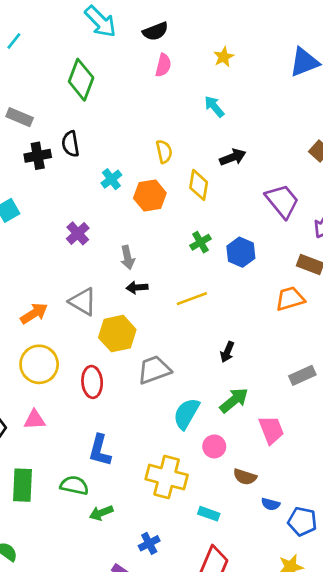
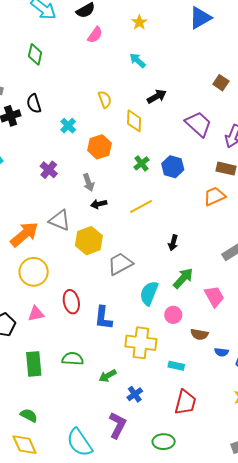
pink semicircle: (163, 65) -> (95, 35), turned 30
green diamond: (81, 80) -> (35, 54), size x0.7
orange hexagon: (150, 196) -> (99, 147), moved
orange arrow: (34, 313) -> (24, 234), size x1.4
red ellipse: (92, 382) -> (71, 302), moved
blue L-shape: (100, 450) -> (103, 318), moved
green arrow: (101, 513) -> (108, 376), moved

